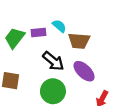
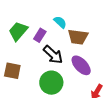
purple rectangle: (39, 32) -> (40, 35), moved, turned -56

